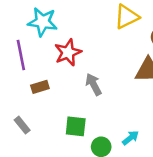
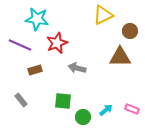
purple line: (21, 55) -> (20, 45), turned -55
gray arrow: (94, 84) -> (77, 68), turned -48

